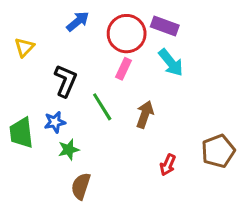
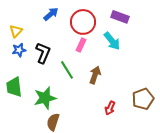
purple rectangle: (165, 26) -> (120, 17), moved
blue star: (55, 122) -> (19, 50), moved
green star: (69, 150) -> (45, 98), size x1.6

